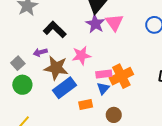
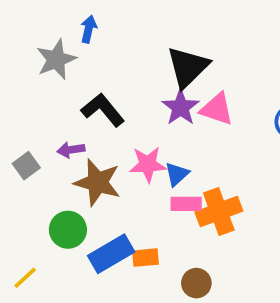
pink triangle: (114, 23) -> (217, 109), turned -42
green circle: (22, 85) -> (68, 230), moved
blue rectangle: (65, 88) -> (111, 254), moved
blue triangle: (103, 88) -> (177, 174), moved

